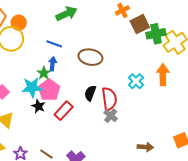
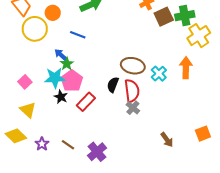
orange circle: (19, 23) -> (53, 13), moved
green cross: (156, 34) -> (185, 16), moved
brown ellipse: (90, 57) -> (133, 66), moved
blue arrow: (53, 64) -> (61, 55), moved, turned -56
brown arrow: (145, 147) -> (167, 140), turned 49

